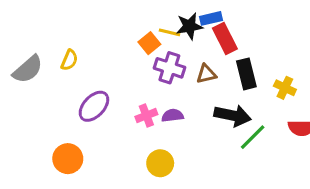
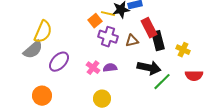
red rectangle: (225, 39) -> (149, 28), moved
yellow semicircle: (69, 60) -> (43, 32), size x1.6
gray semicircle: (28, 69) -> (33, 50), moved
pink cross: (146, 116) -> (93, 68), turned -32

